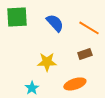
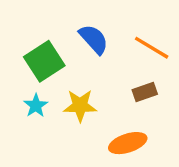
green square: (17, 17) -> (44, 61), moved, turned -30
cyan star: (32, 88) -> (36, 106), moved

